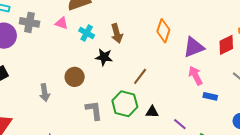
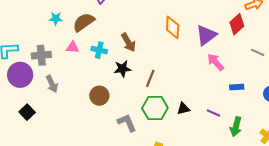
brown line: (140, 76) -> (150, 78), moved
gray arrow: (45, 93) -> (52, 84), moved
blue rectangle: (210, 96) -> (237, 87), moved

